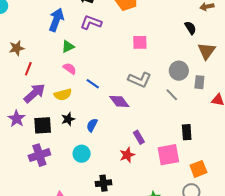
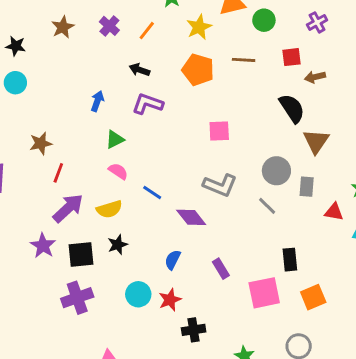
blue arrow: (56, 20) -> (97, 101), size x0.6
black semicircle: (190, 28) -> (292, 108), size x1.5
blue semicircle: (92, 125) -> (173, 260), moved
red star: (127, 155) -> (170, 300), moved
orange square: (198, 169) -> (313, 297), moved
black cross: (103, 183) -> (194, 330), moved

